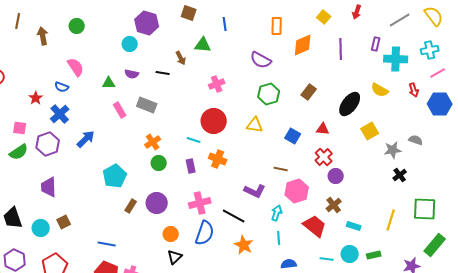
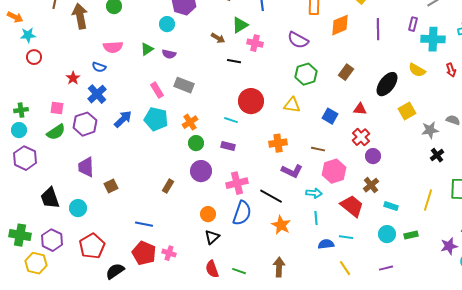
brown arrow: (43, 36) -> (80, 16), size x1.4
green triangle: (203, 45) -> (240, 25), turned -36
brown arrow: (181, 58) -> (218, 38), turned -32
pink semicircle: (76, 67) -> (113, 47), turned 120
black line: (163, 73) -> (234, 61), moved
green triangle: (109, 83) -> (147, 49), moved, turned -32
pink cross: (217, 84) -> (255, 43), moved, turned 35
orange cross: (218, 159) -> (278, 143), moved, turned -30
purple rectangle: (191, 166) -> (228, 146), turned -64
cyan pentagon: (115, 176) -> (156, 119), moved, turned -30
purple circle: (157, 203) -> (201, 171), moved
cyan arrow: (277, 213) -> (314, 193), turned 77
brown square: (64, 222) -> (111, 186), moved
cyan line: (327, 259) -> (346, 237), moved

